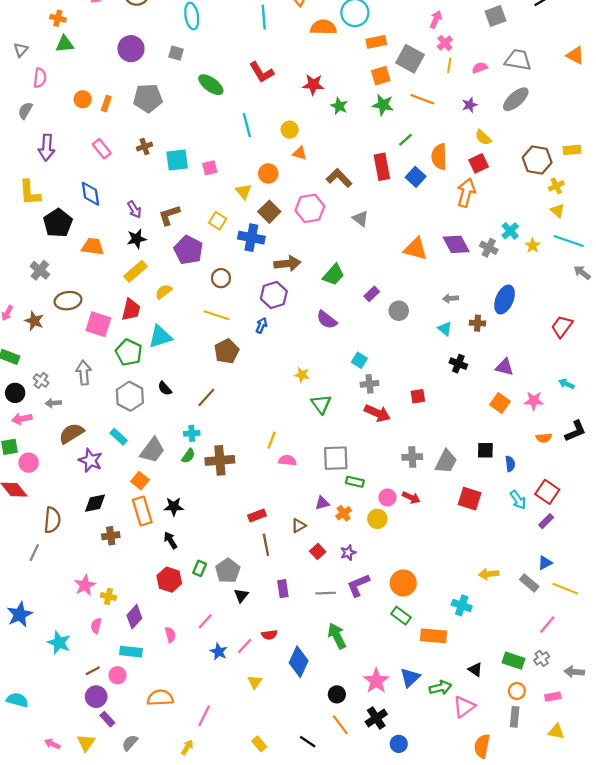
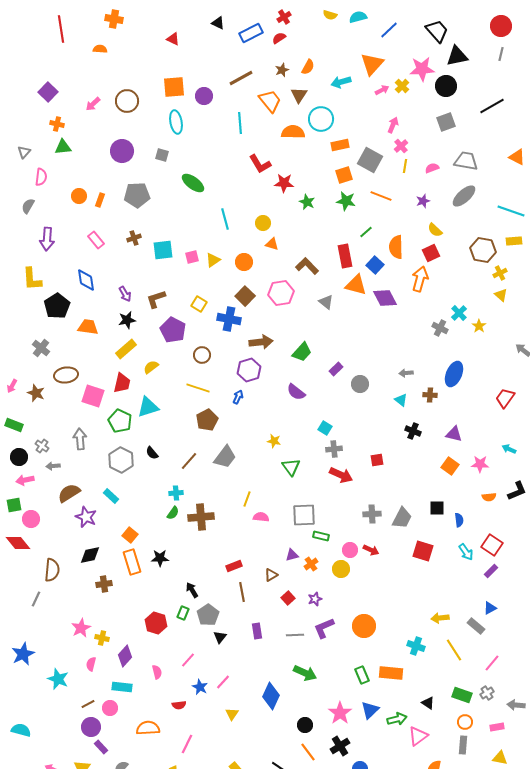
red L-shape: (261, 72) -> (260, 164), moved
yellow triangle: (243, 191) -> (213, 260), moved, turned 35
cyan line: (569, 241) -> (511, 211), moved
purple diamond: (456, 244) -> (385, 298), moved
orange triangle: (416, 249) -> (356, 285), moved
gray trapezoid: (152, 450) -> (225, 457), moved
black arrow: (170, 540) -> (192, 590), moved
yellow line: (565, 589) -> (454, 650), moved, turned 35
green rectangle: (401, 616) -> (362, 675), moved, turned 30
red semicircle: (269, 635) -> (179, 705), moved
green arrow: (337, 636) -> (305, 673), turned 140

